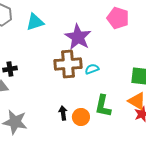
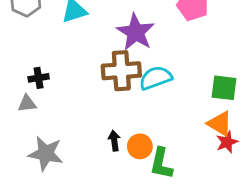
cyan semicircle: (92, 69) -> (156, 78), size x1.6
green L-shape: (103, 106) -> (161, 163), moved

